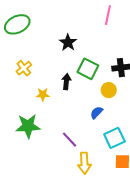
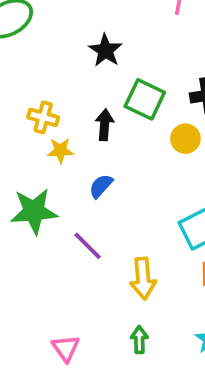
yellow cross: (24, 68) -> (43, 117), moved, turned -35
blue semicircle: (97, 113) -> (101, 186), moved
purple line: (69, 140) -> (88, 246), moved

